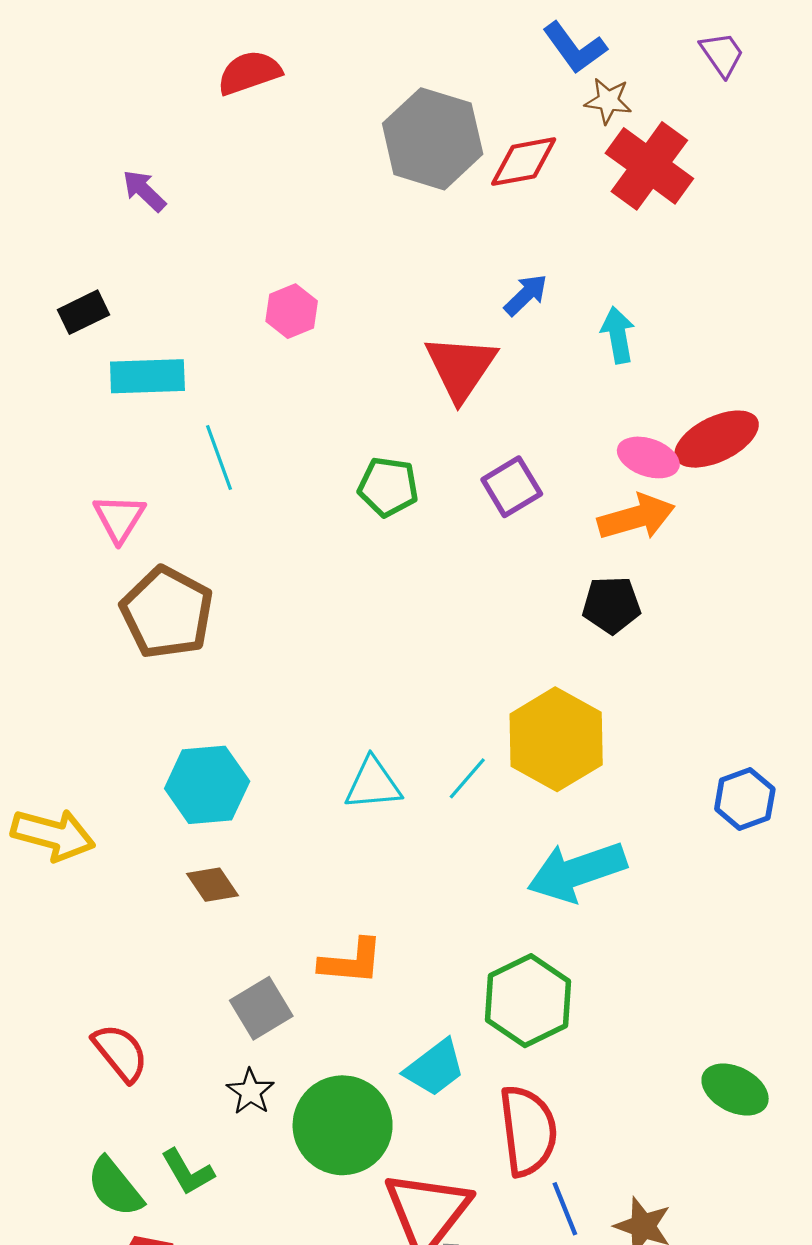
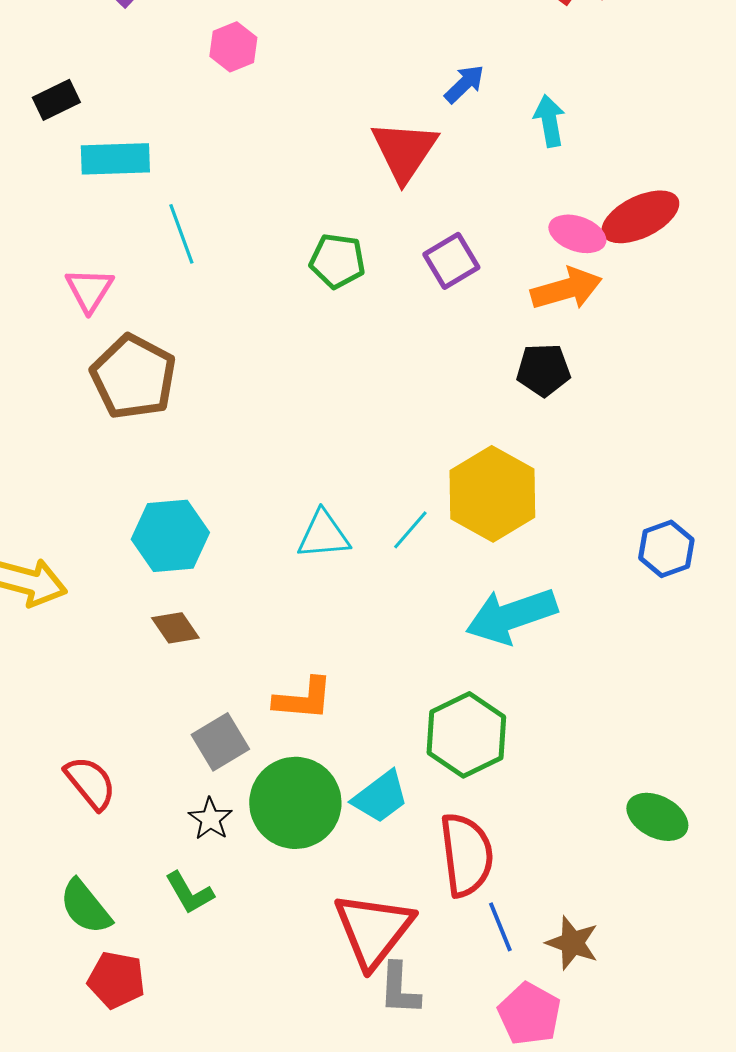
pink hexagon: (292, 311) -> (233, 47), moved
green circle: (343, 1125) -> (295, 803), moved
green L-shape: (188, 1172) -> (189, 893), moved

